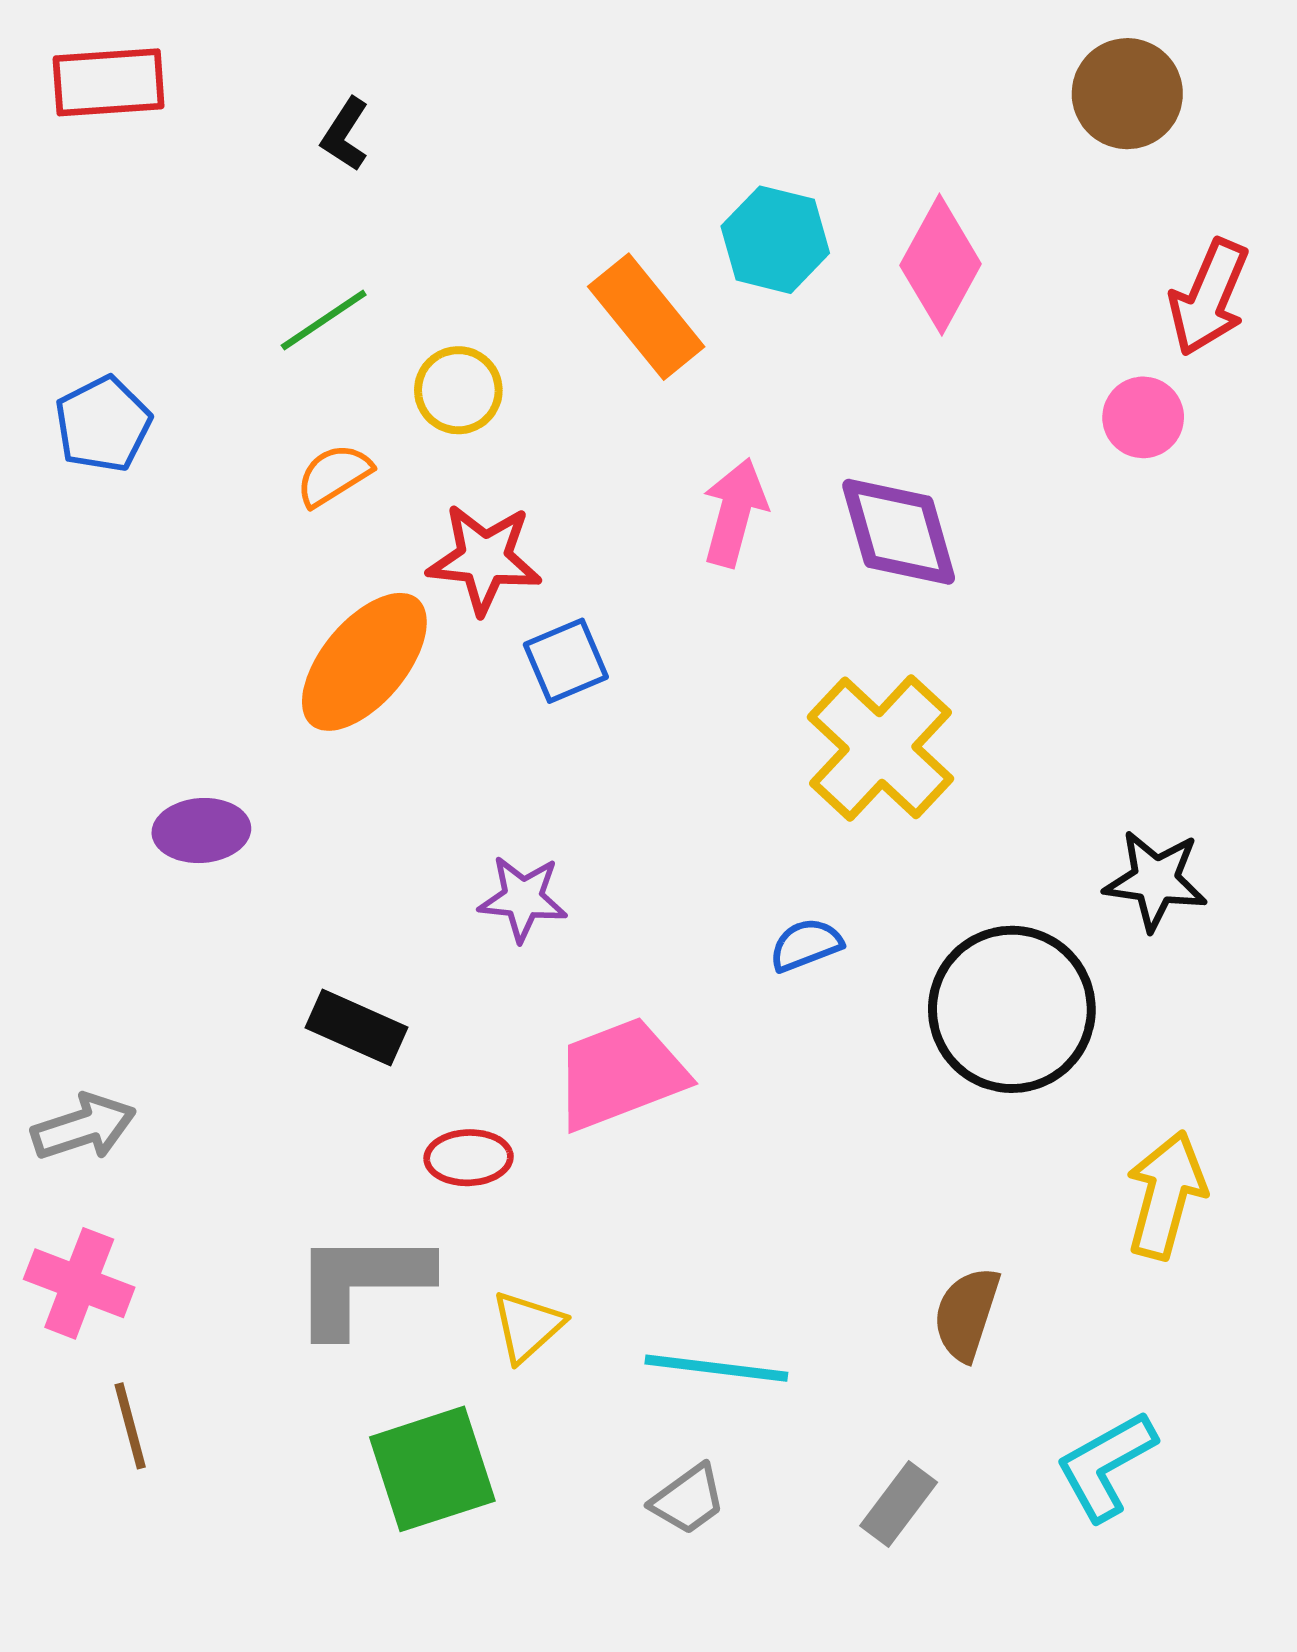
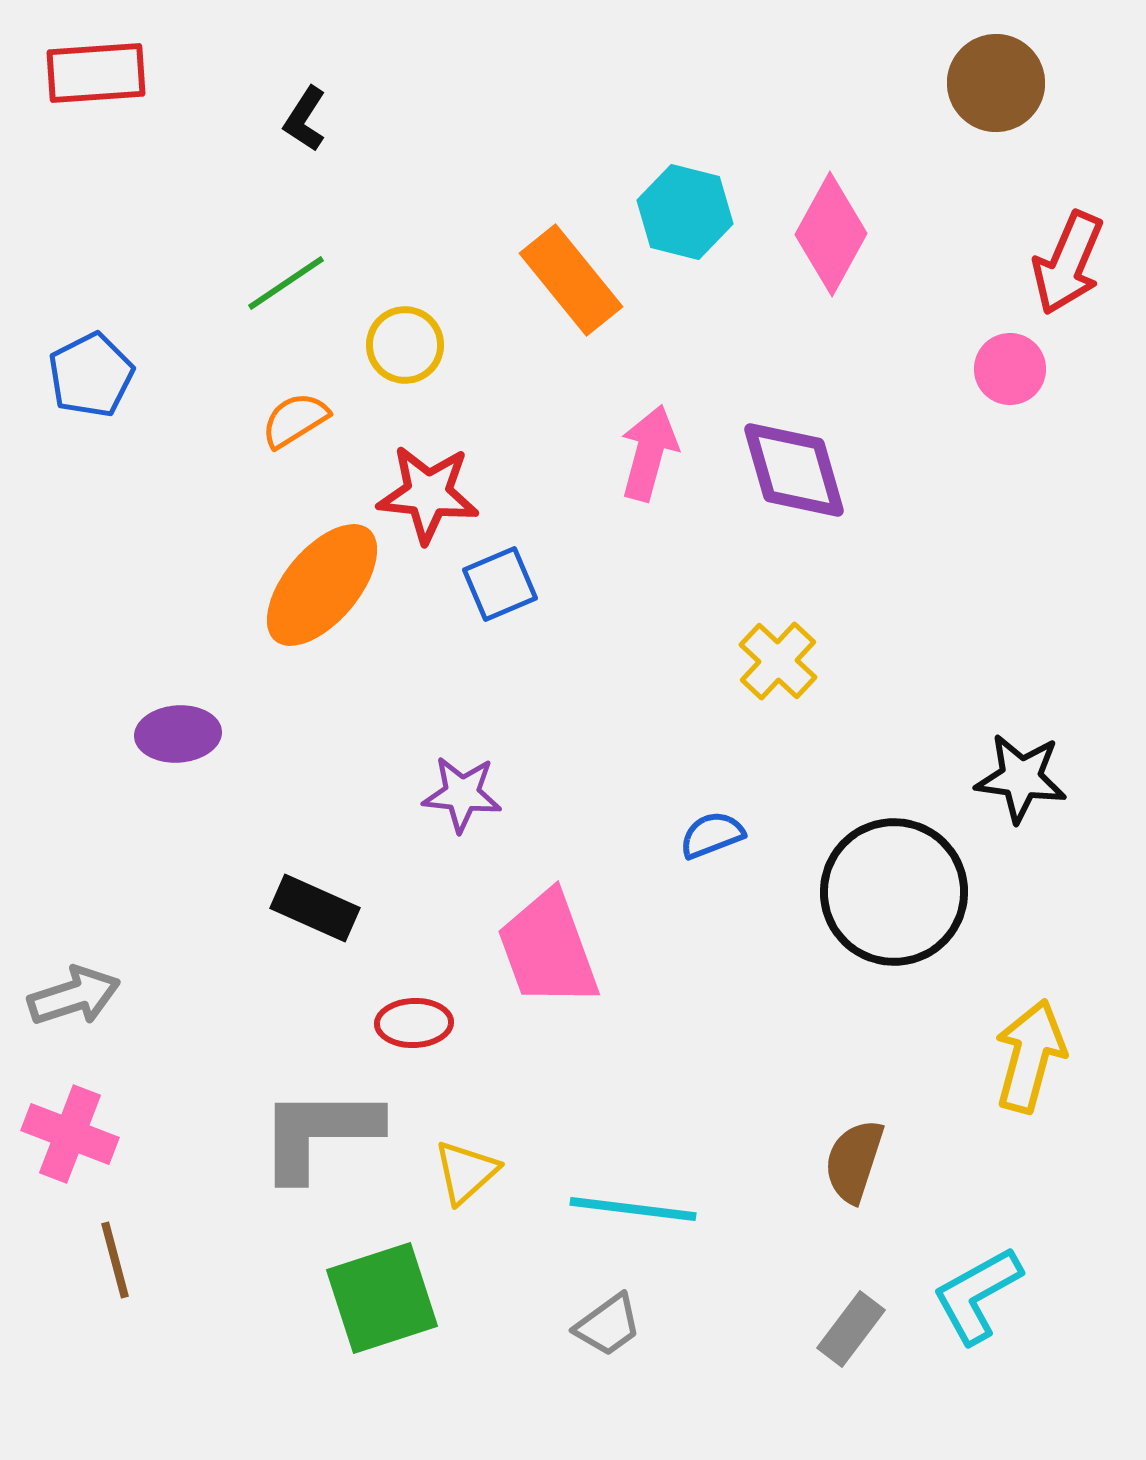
yellow cross: (881, 748) -> (778, 661), size x0.6
pink trapezoid: (620, 1074) -> (548, 949), turned -89
gray rectangle: (899, 1504) -> (851, 1329), moved

